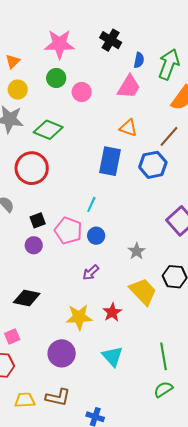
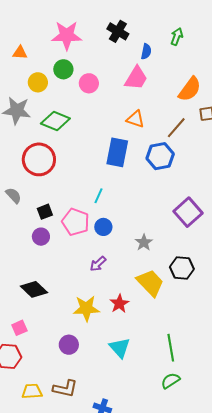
orange triangle: (13, 61) -> (20, 53), turned 49
green arrow: (169, 64) -> (177, 37), moved, size x0.6
yellow circle: (18, 90) -> (38, 82), moved
black diamond: (27, 298) -> (34, 289), turned 32
purple circle: (62, 353) -> (69, 345), size x0.7

